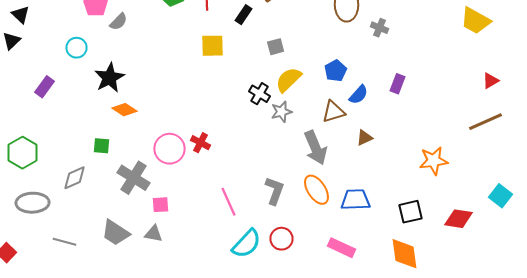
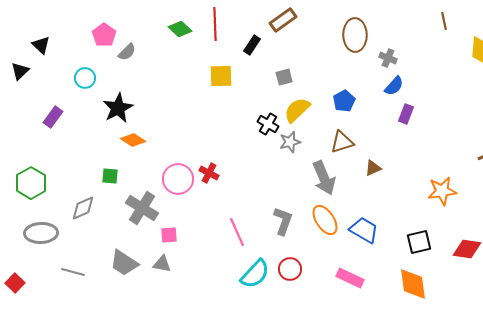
black triangle: (20, 15) -> (41, 45), moved
blue semicircle: (358, 95) -> (394, 86), moved
blue trapezoid: (356, 200) -> (364, 230), turned 32

